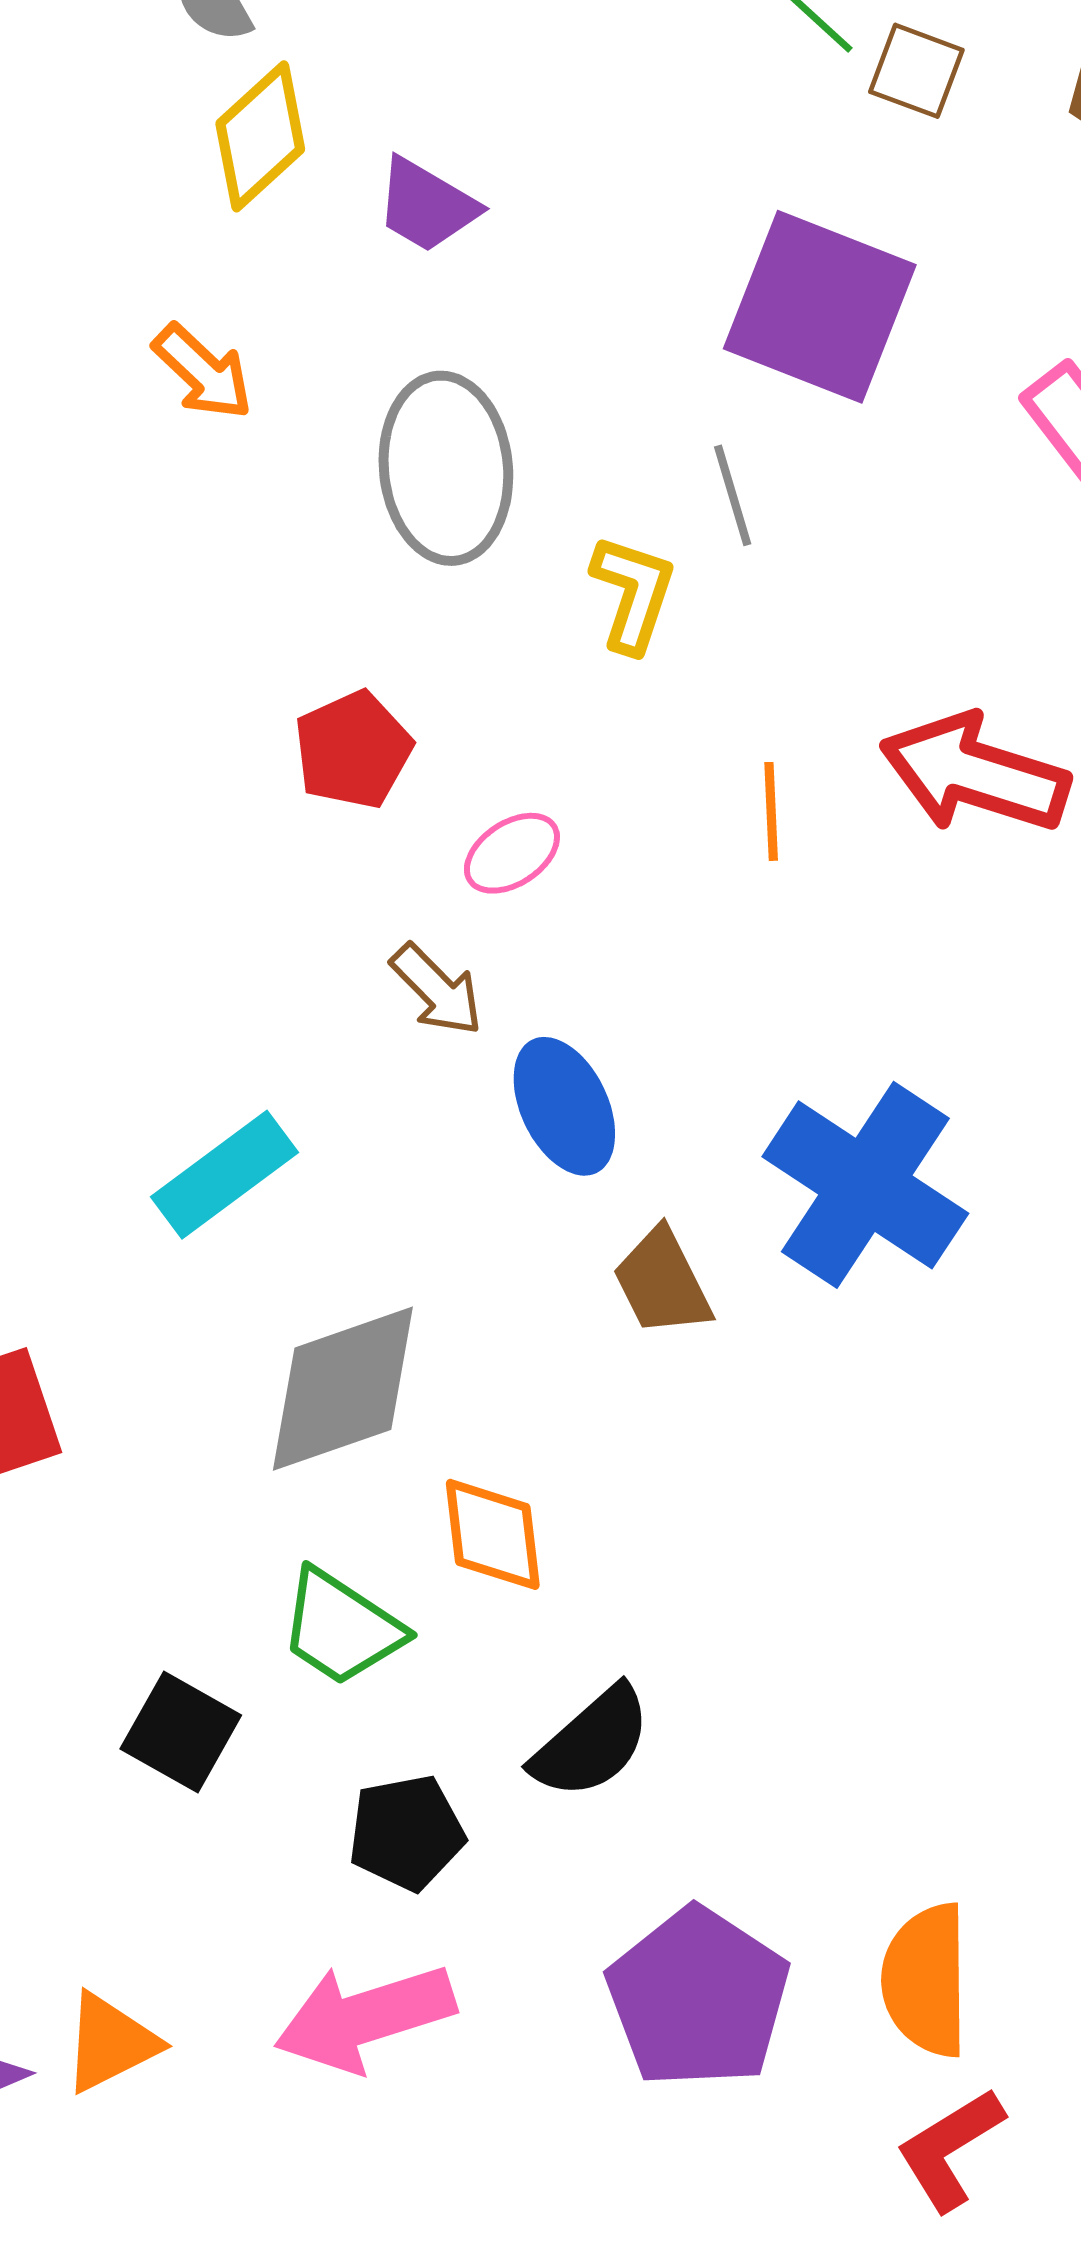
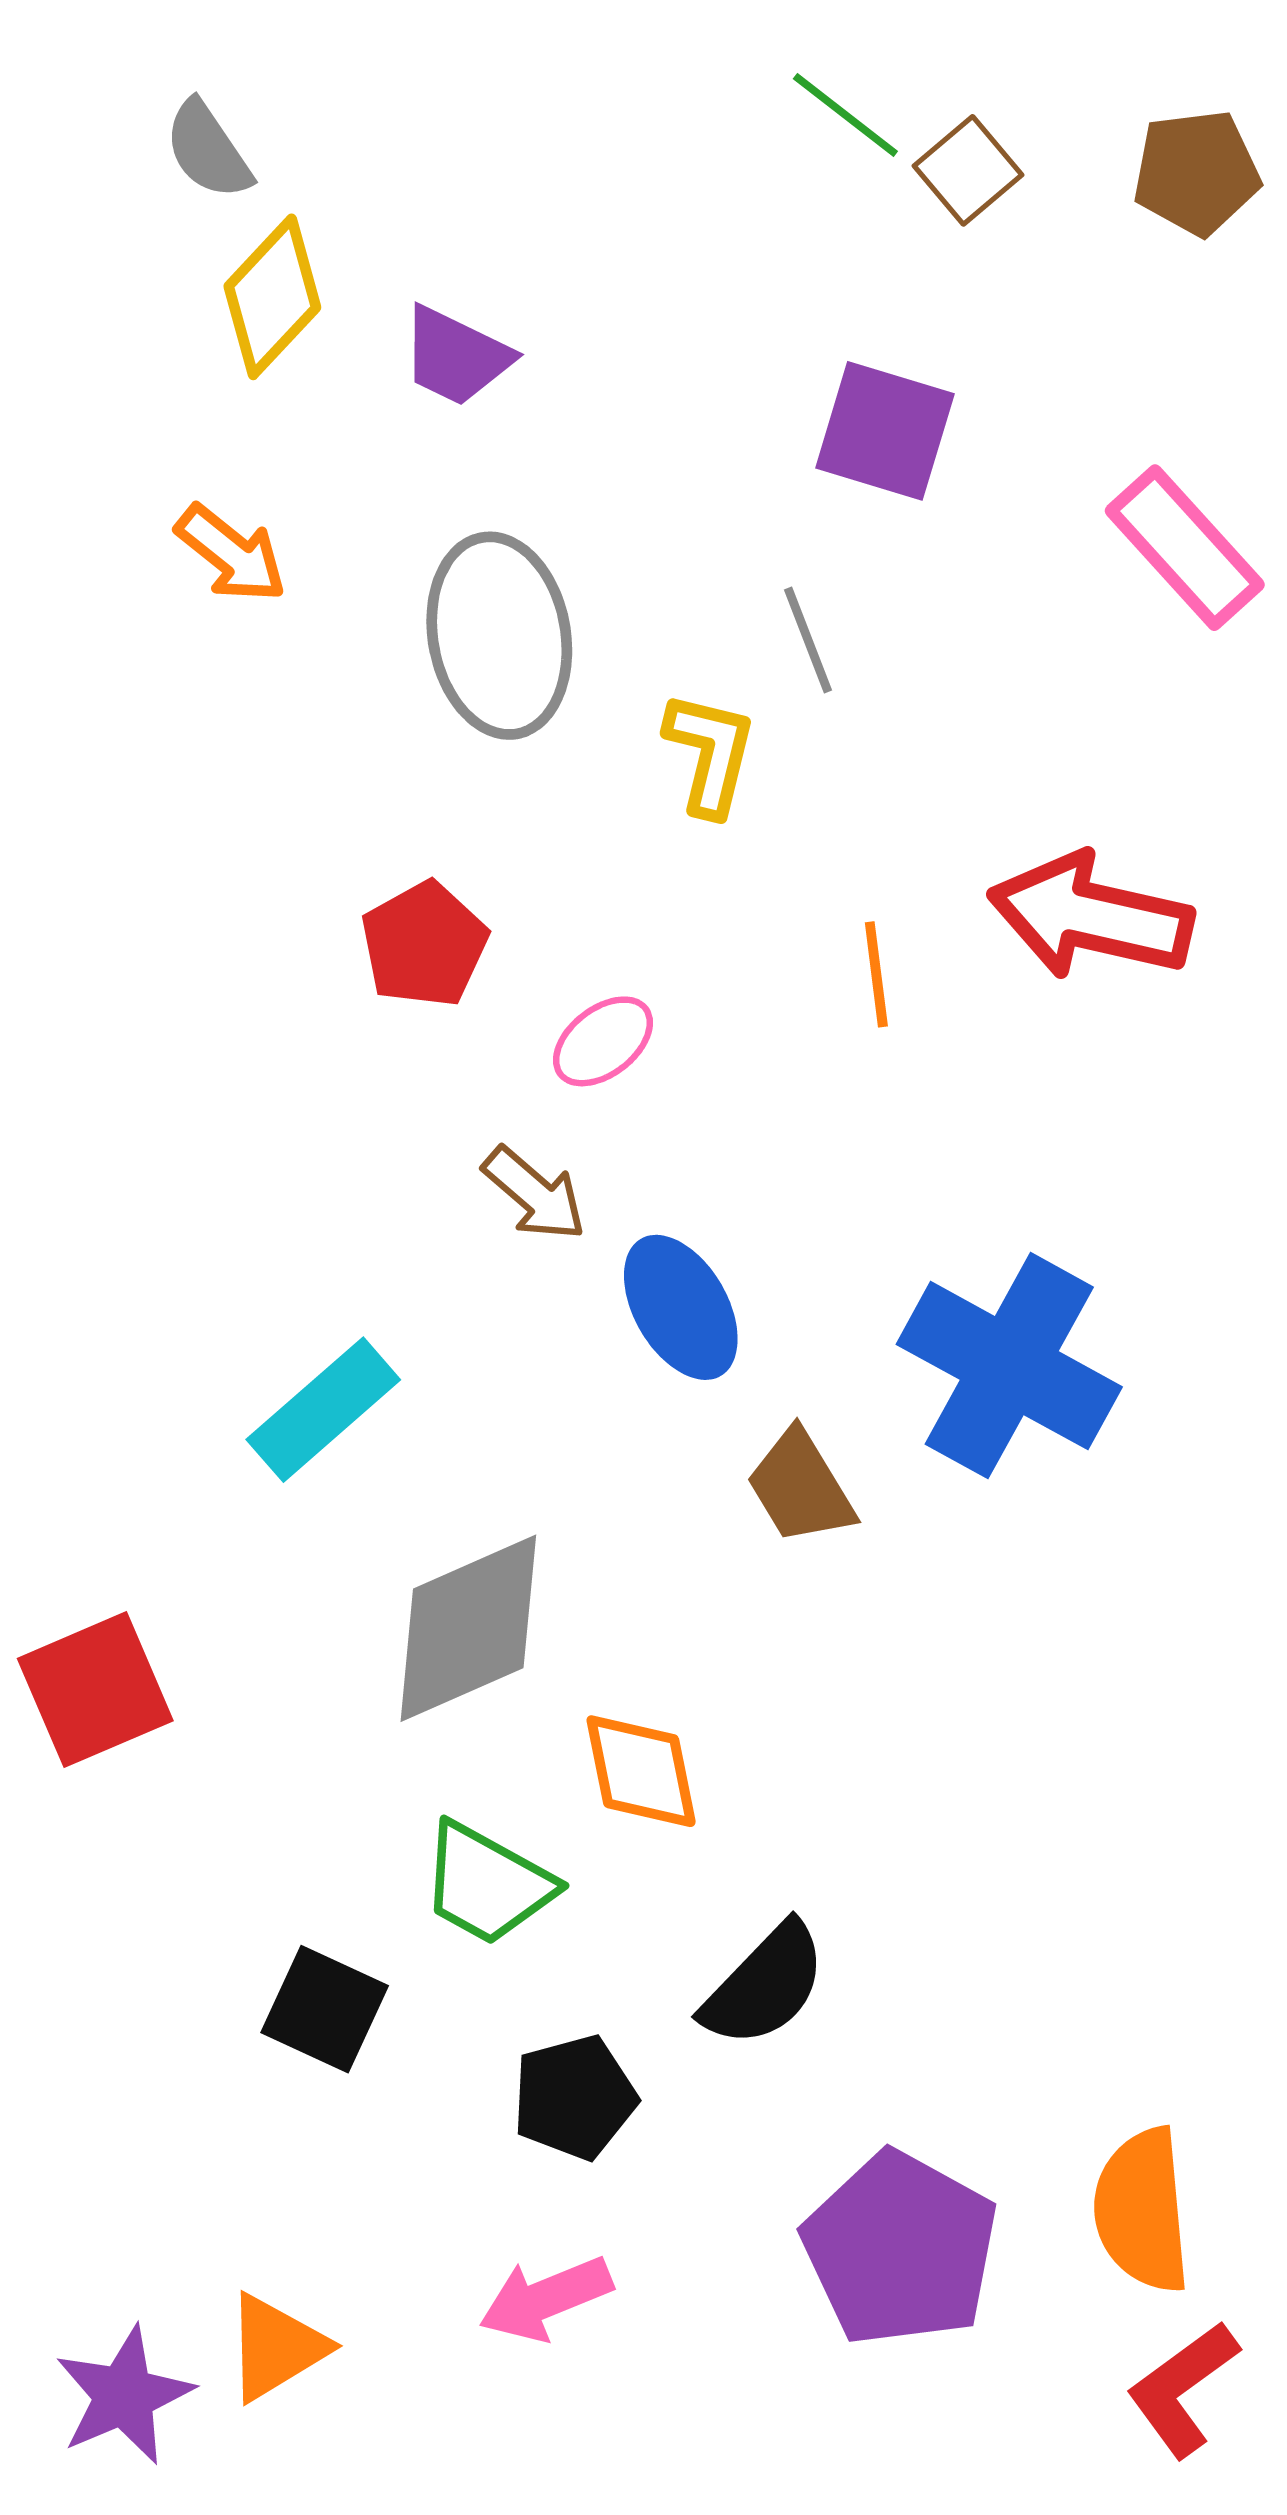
brown square: (916, 71) -> (968, 170), turned 34
purple square: (820, 307) -> (885, 431), size x0.7
pink arrow: (365, 2018) -> (546, 2299), size x0.7

